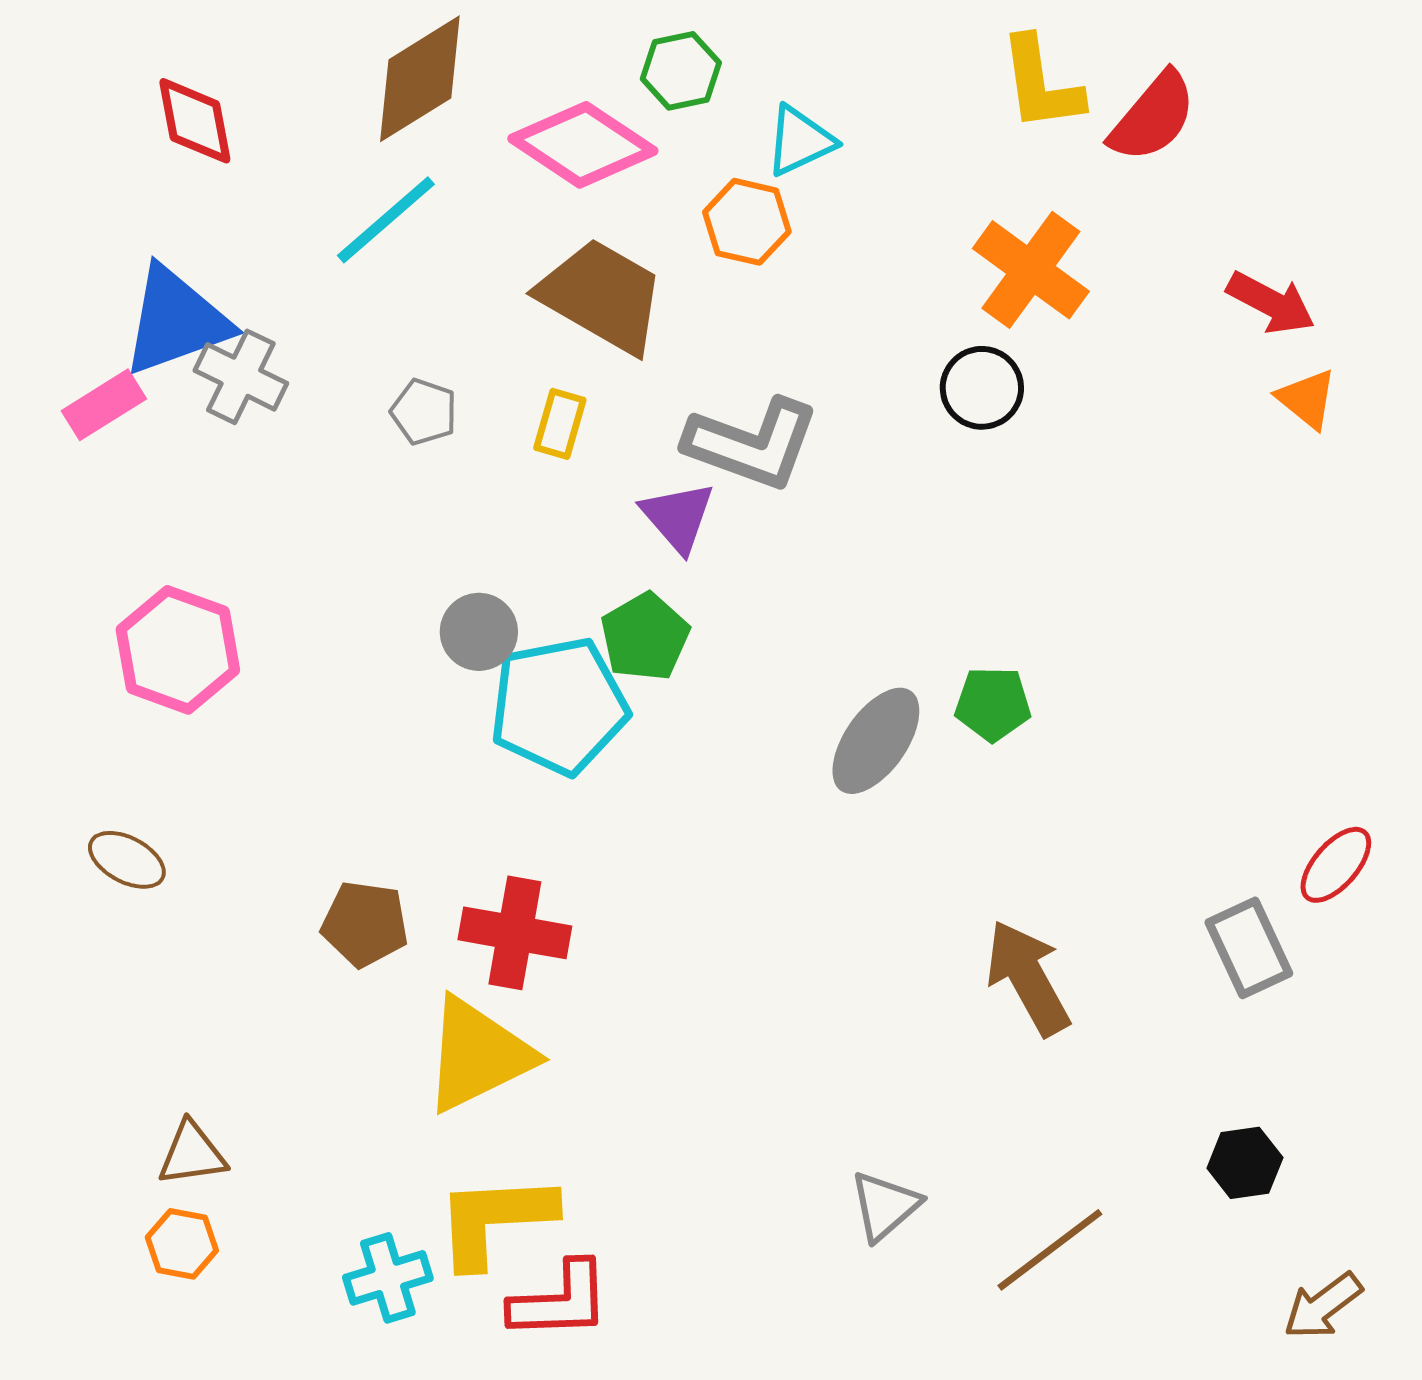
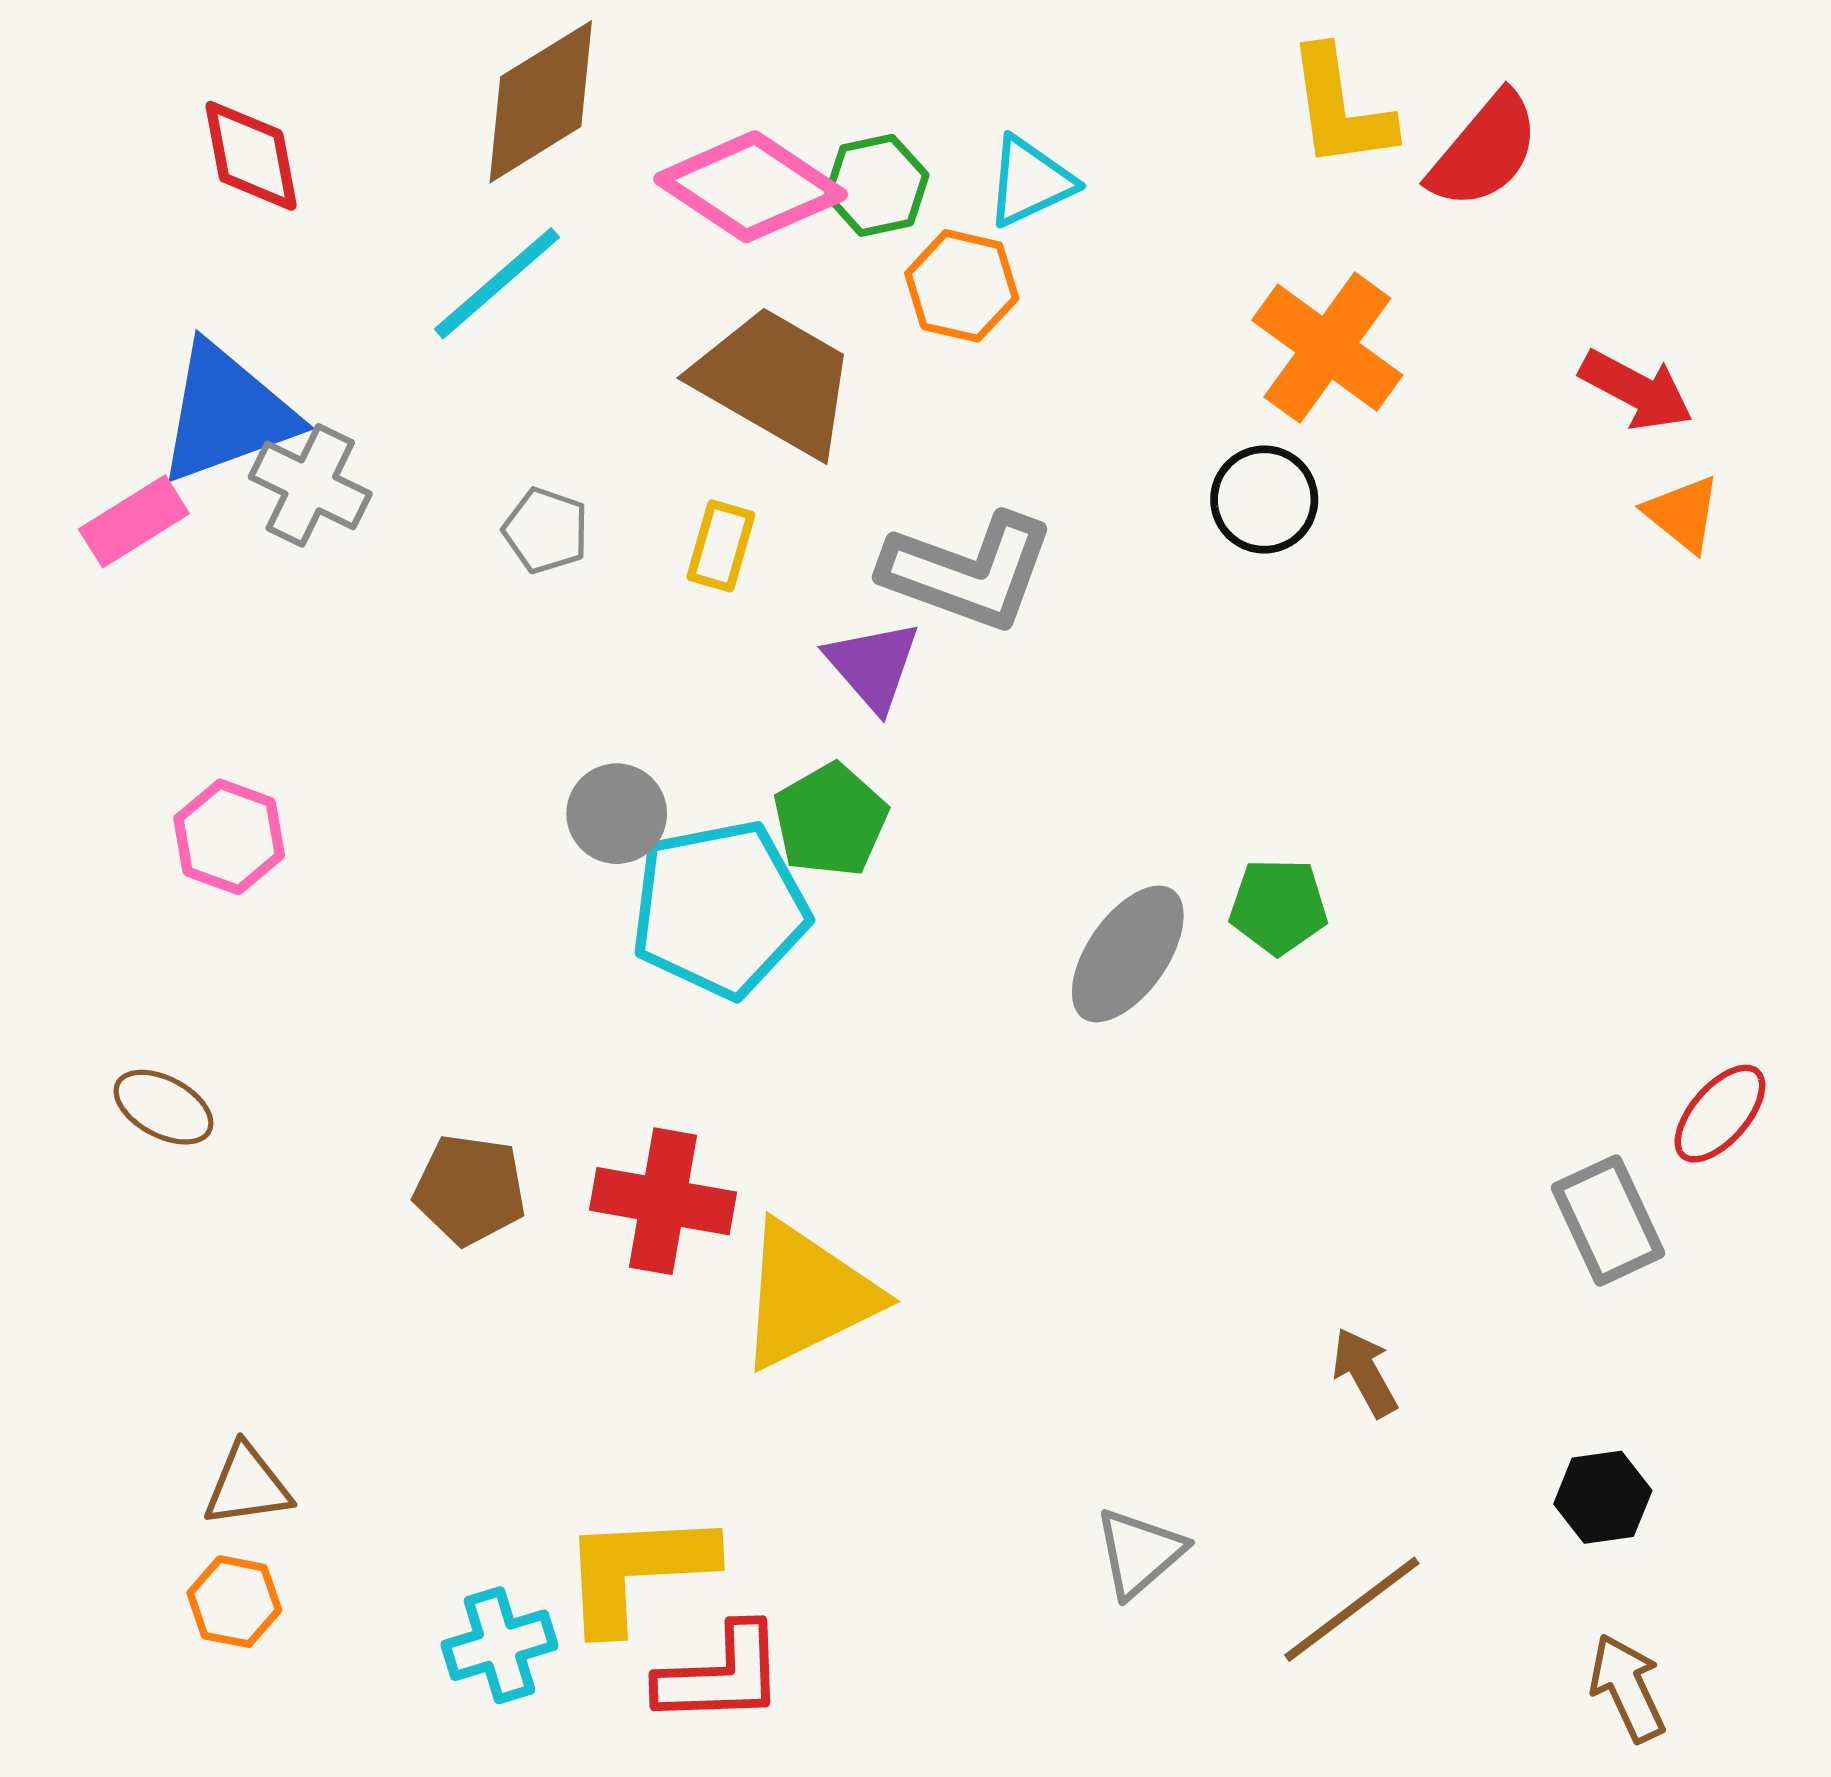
green hexagon: (681, 71) -> (877, 185), moved
pink hexagon: (178, 650) -> (229, 837), size x0.7
brown arrow: (1028, 978) -> (1365, 1372), moved, size x0.6
yellow triangle: (478, 1055) -> (807, 1295), moved
brown arrow: (1323, 1306) -> (1627, 1688), moved, turned 102

